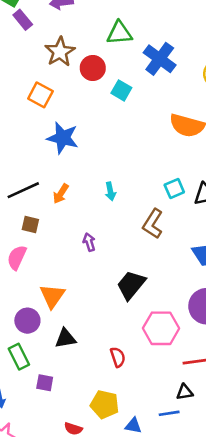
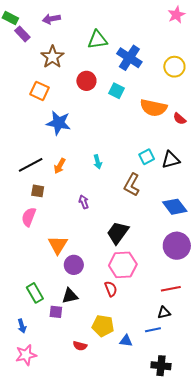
red circle: (93, 68) -> (86, 81), moved
cyan square: (121, 90) -> (116, 91), moved
purple circle: (27, 321) -> (74, 265), moved
pink hexagon: (161, 328) -> (123, 265), moved
black triangle: (65, 338) -> (70, 296), moved

